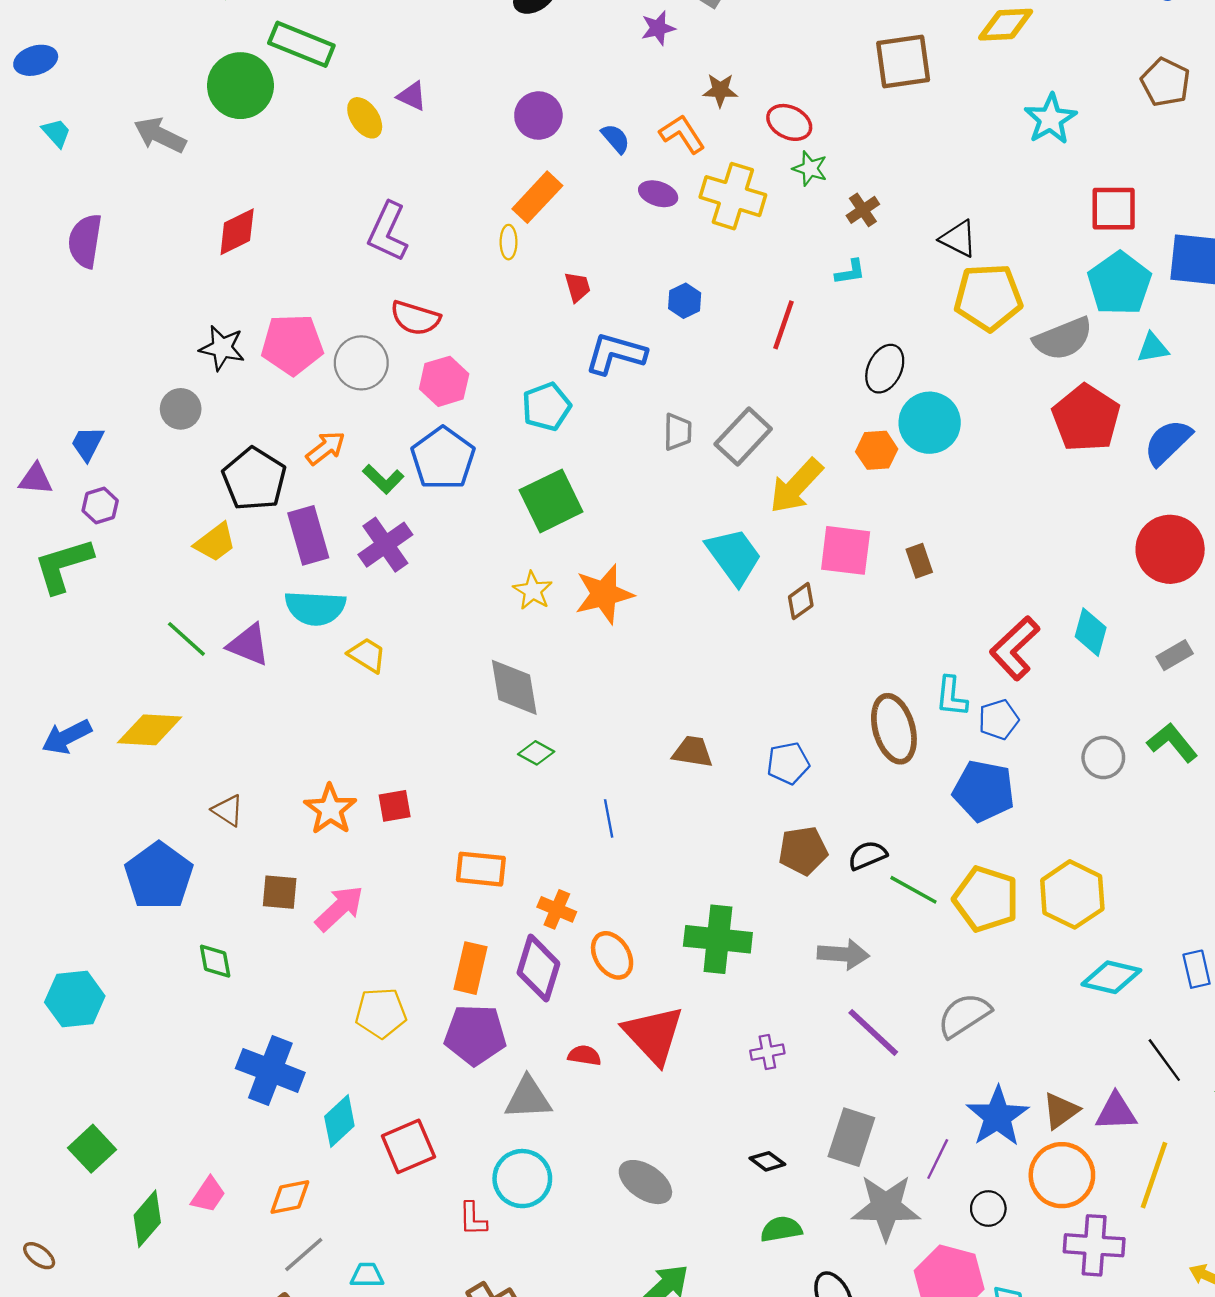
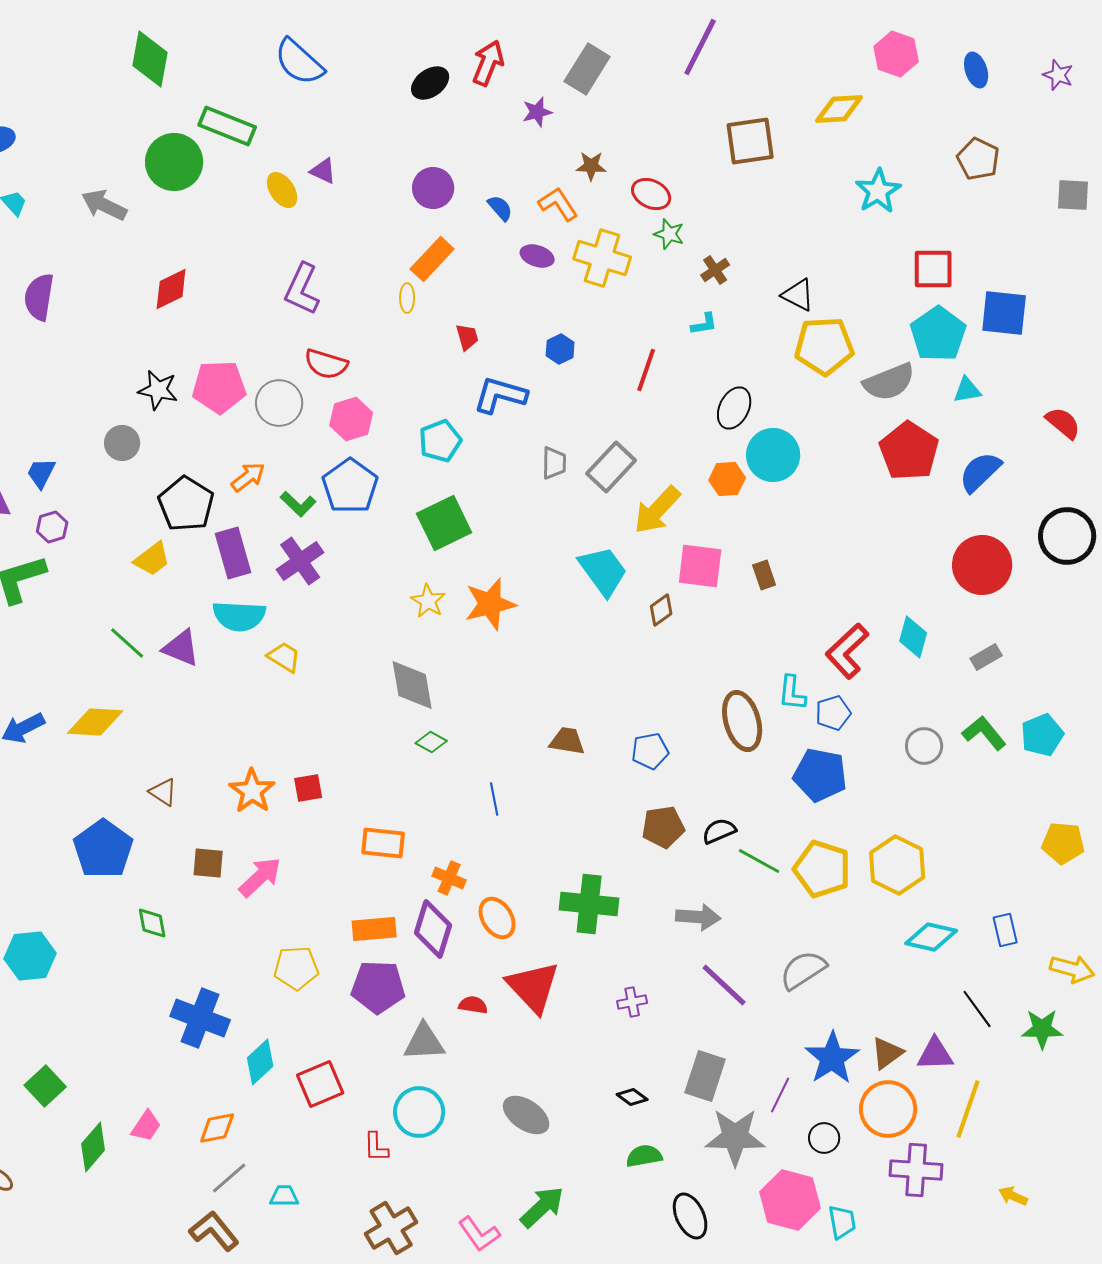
orange rectangle: (471, 968) -> (374, 929), turned 72

